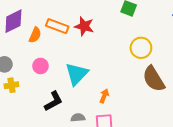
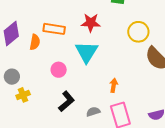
red star: (84, 26) -> (91, 23), moved
pink circle: (41, 66) -> (59, 70), moved
cyan triangle: (77, 74) -> (87, 52), moved

